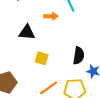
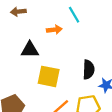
yellow square: (42, 58) -> (49, 76), size x1.5

